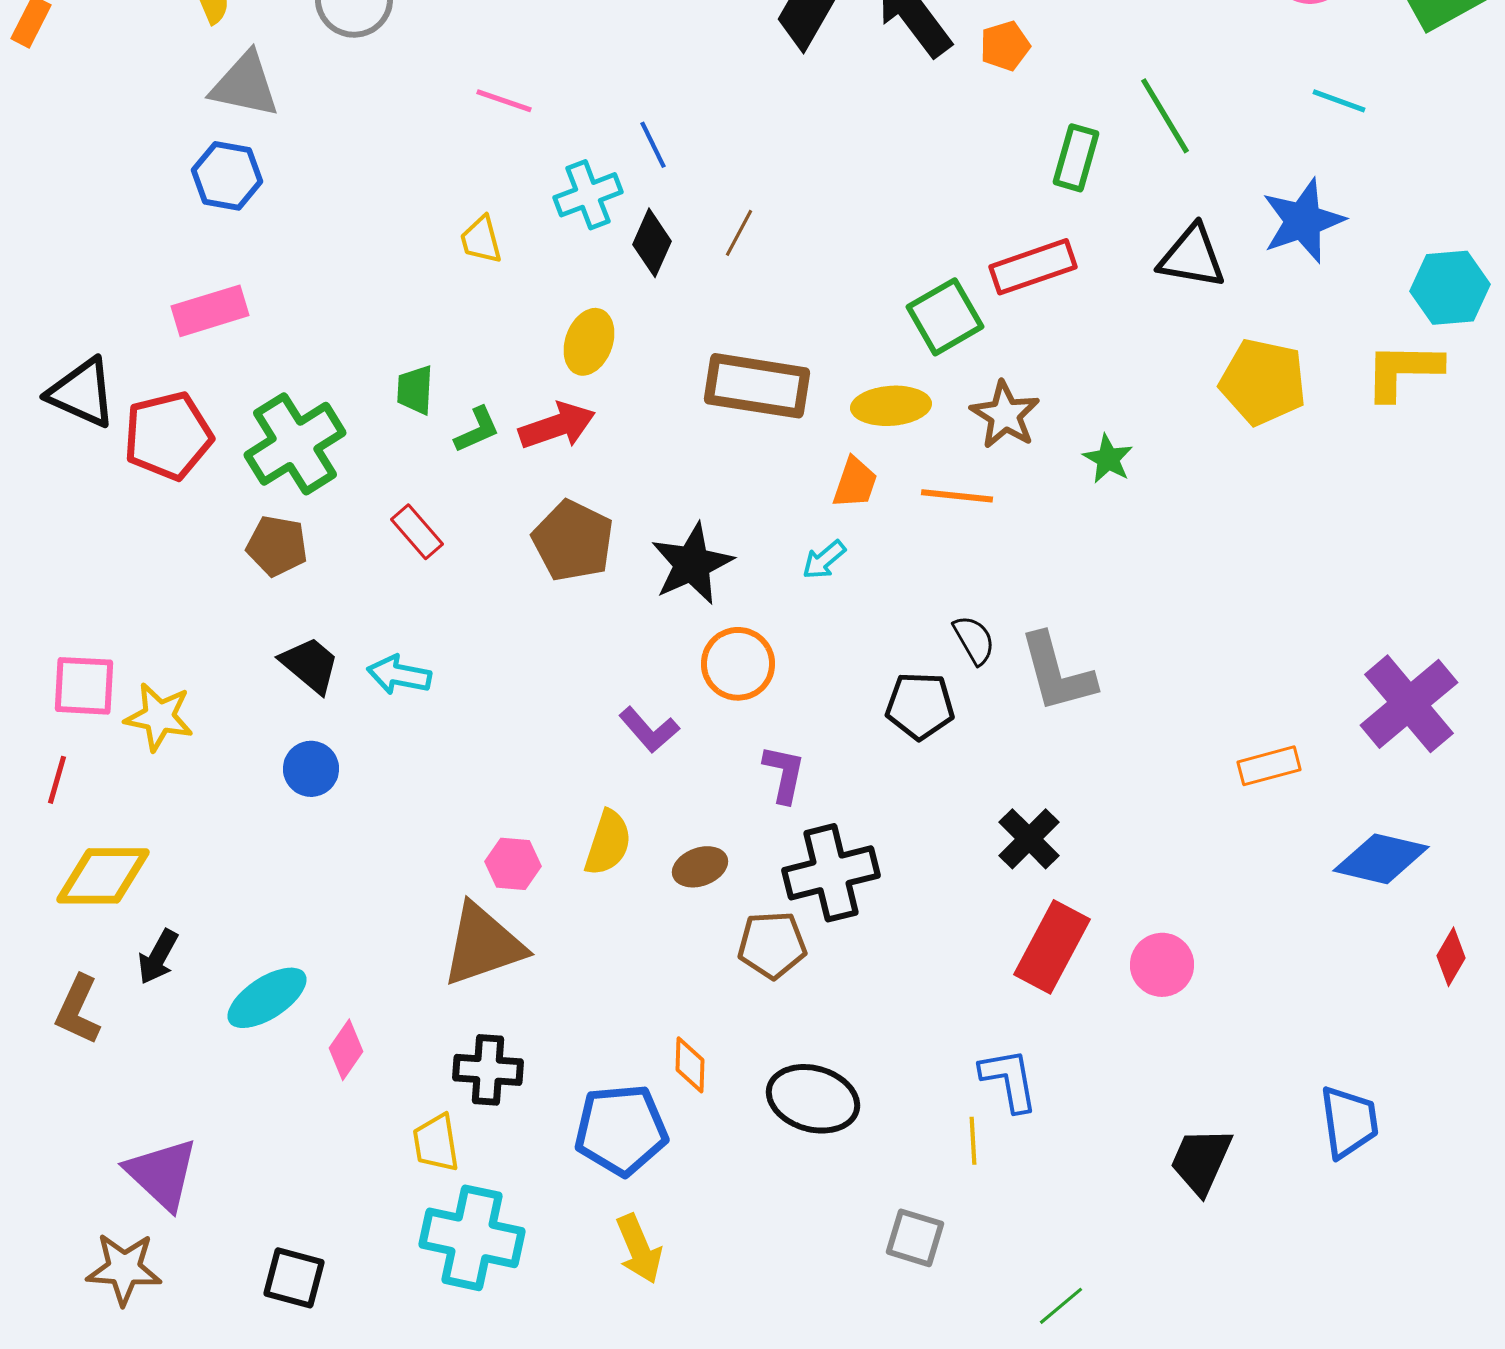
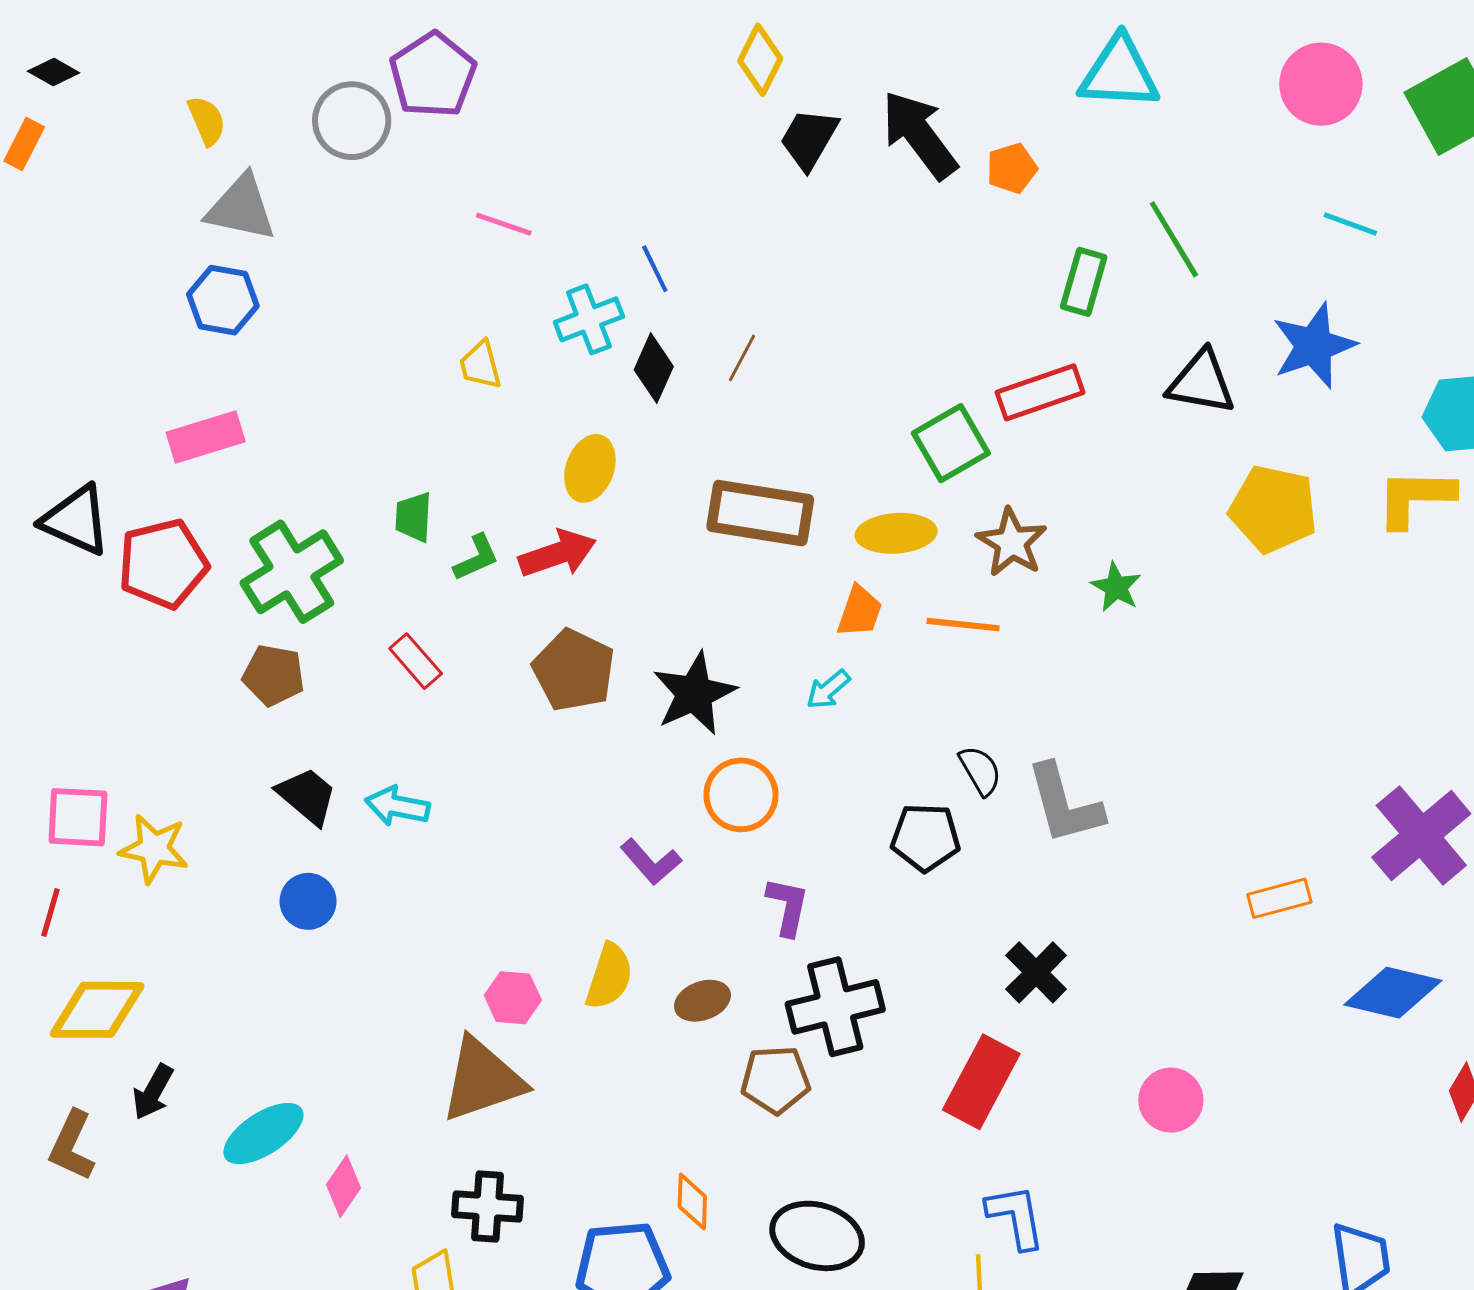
red rectangle: (1052, 947) -> (981, 1082), moved

